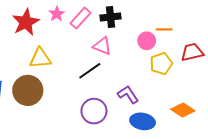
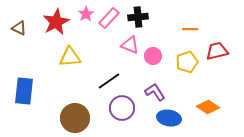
pink circle: (147, 41) -> (153, 56), moved
black line: (90, 71) -> (109, 81), moved
brown circle: (28, 90) -> (75, 118), moved

